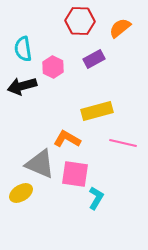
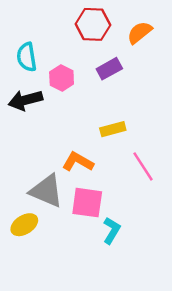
yellow rectangle: (97, 111) -> (113, 129), size x0.7
pink line: (123, 143) -> (143, 166), turned 44

